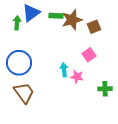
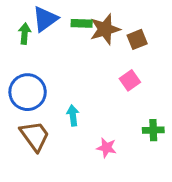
cyan arrow: (64, 70) -> (73, 115), moved
pink star: (77, 77) -> (106, 148), moved

